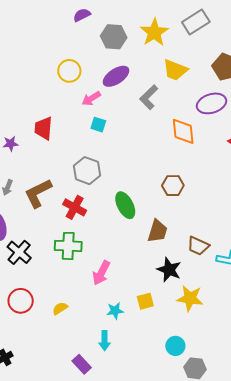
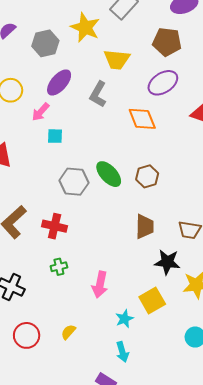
gray hexagon: (87, 171) -> (74, 182), moved
green ellipse: (125, 205) -> (109, 174), moved
green cross: (68, 246) -> (59, 267), size x0.6
yellow square: (145, 301) -> (152, 300), size x1.4

